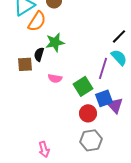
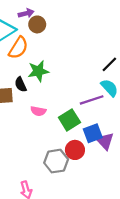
black semicircle: (39, 54) -> (21, 84), turned -40
purple line: (103, 68) -> (92, 100), turned 55
gray hexagon: (91, 140) -> (56, 161), moved

